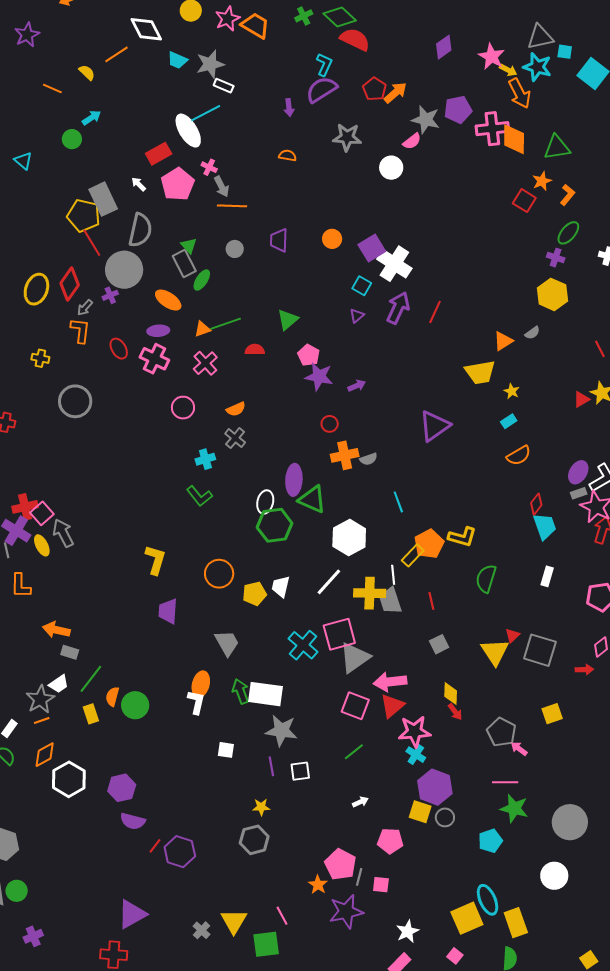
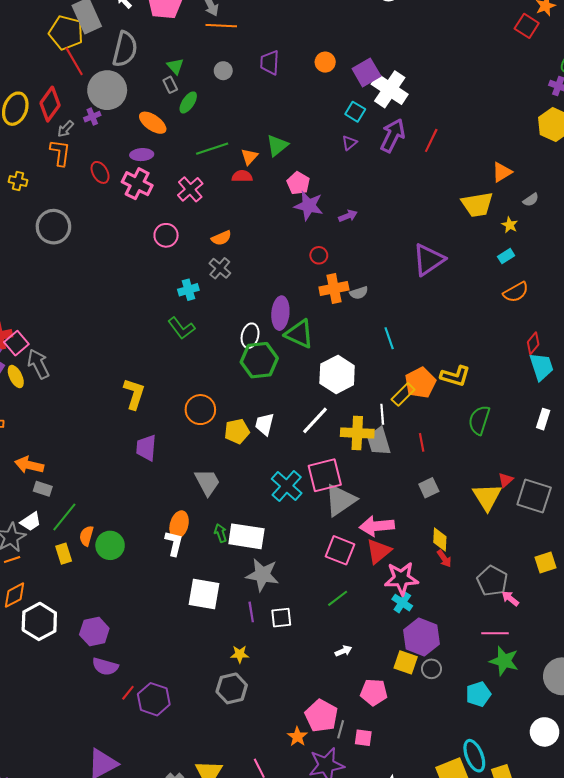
gray rectangle: (184, 263) -> (170, 85), size x0.6
orange triangle: (202, 329) -> (249, 157), moved, turned -30
gray semicircle: (532, 333) -> (531, 200), moved
green arrow: (241, 691) -> (221, 533), size x0.7
white square: (226, 750) -> (204, 594), size x1.8

